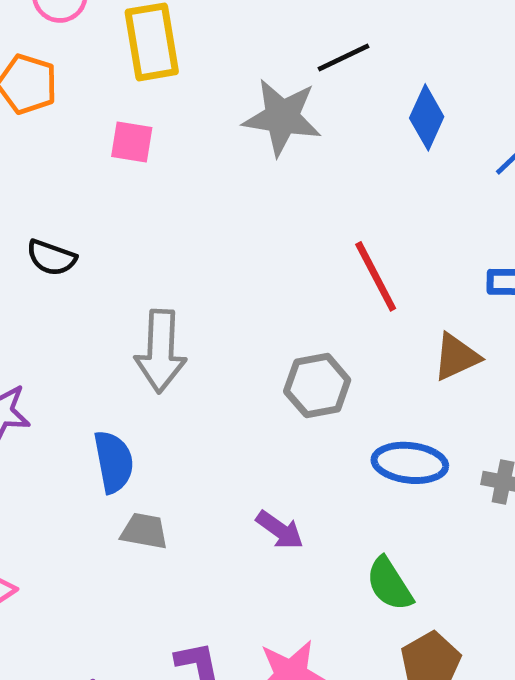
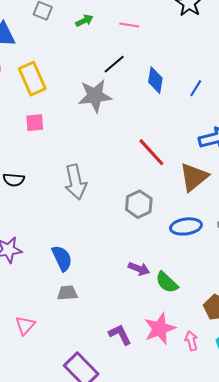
gray arrow: (161, 351) -> (76, 182), moved
brown triangle: (456, 357) -> (194, 177), size x1.4
gray trapezoid: (144, 531) -> (67, 293), moved
green semicircle: (389, 584) -> (167, 282), moved

